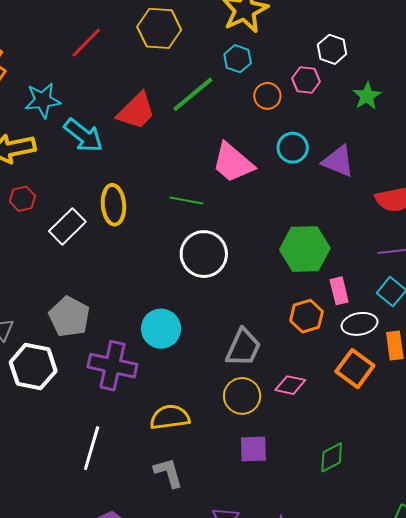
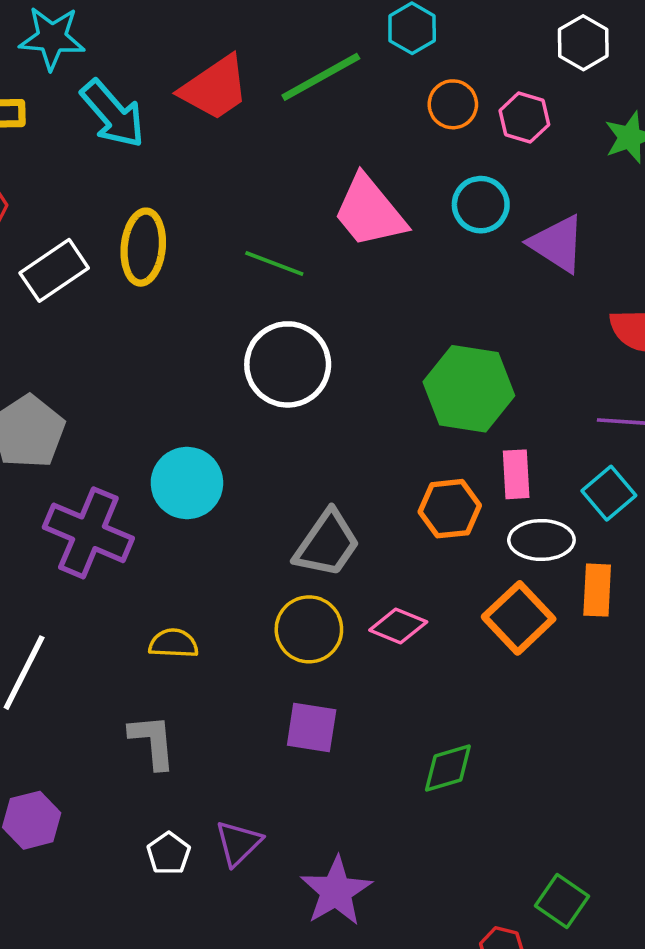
pink hexagon: (306, 80) -> (524, 118), moved
yellow semicircle: (170, 417) -> (173, 643), size x0.7

